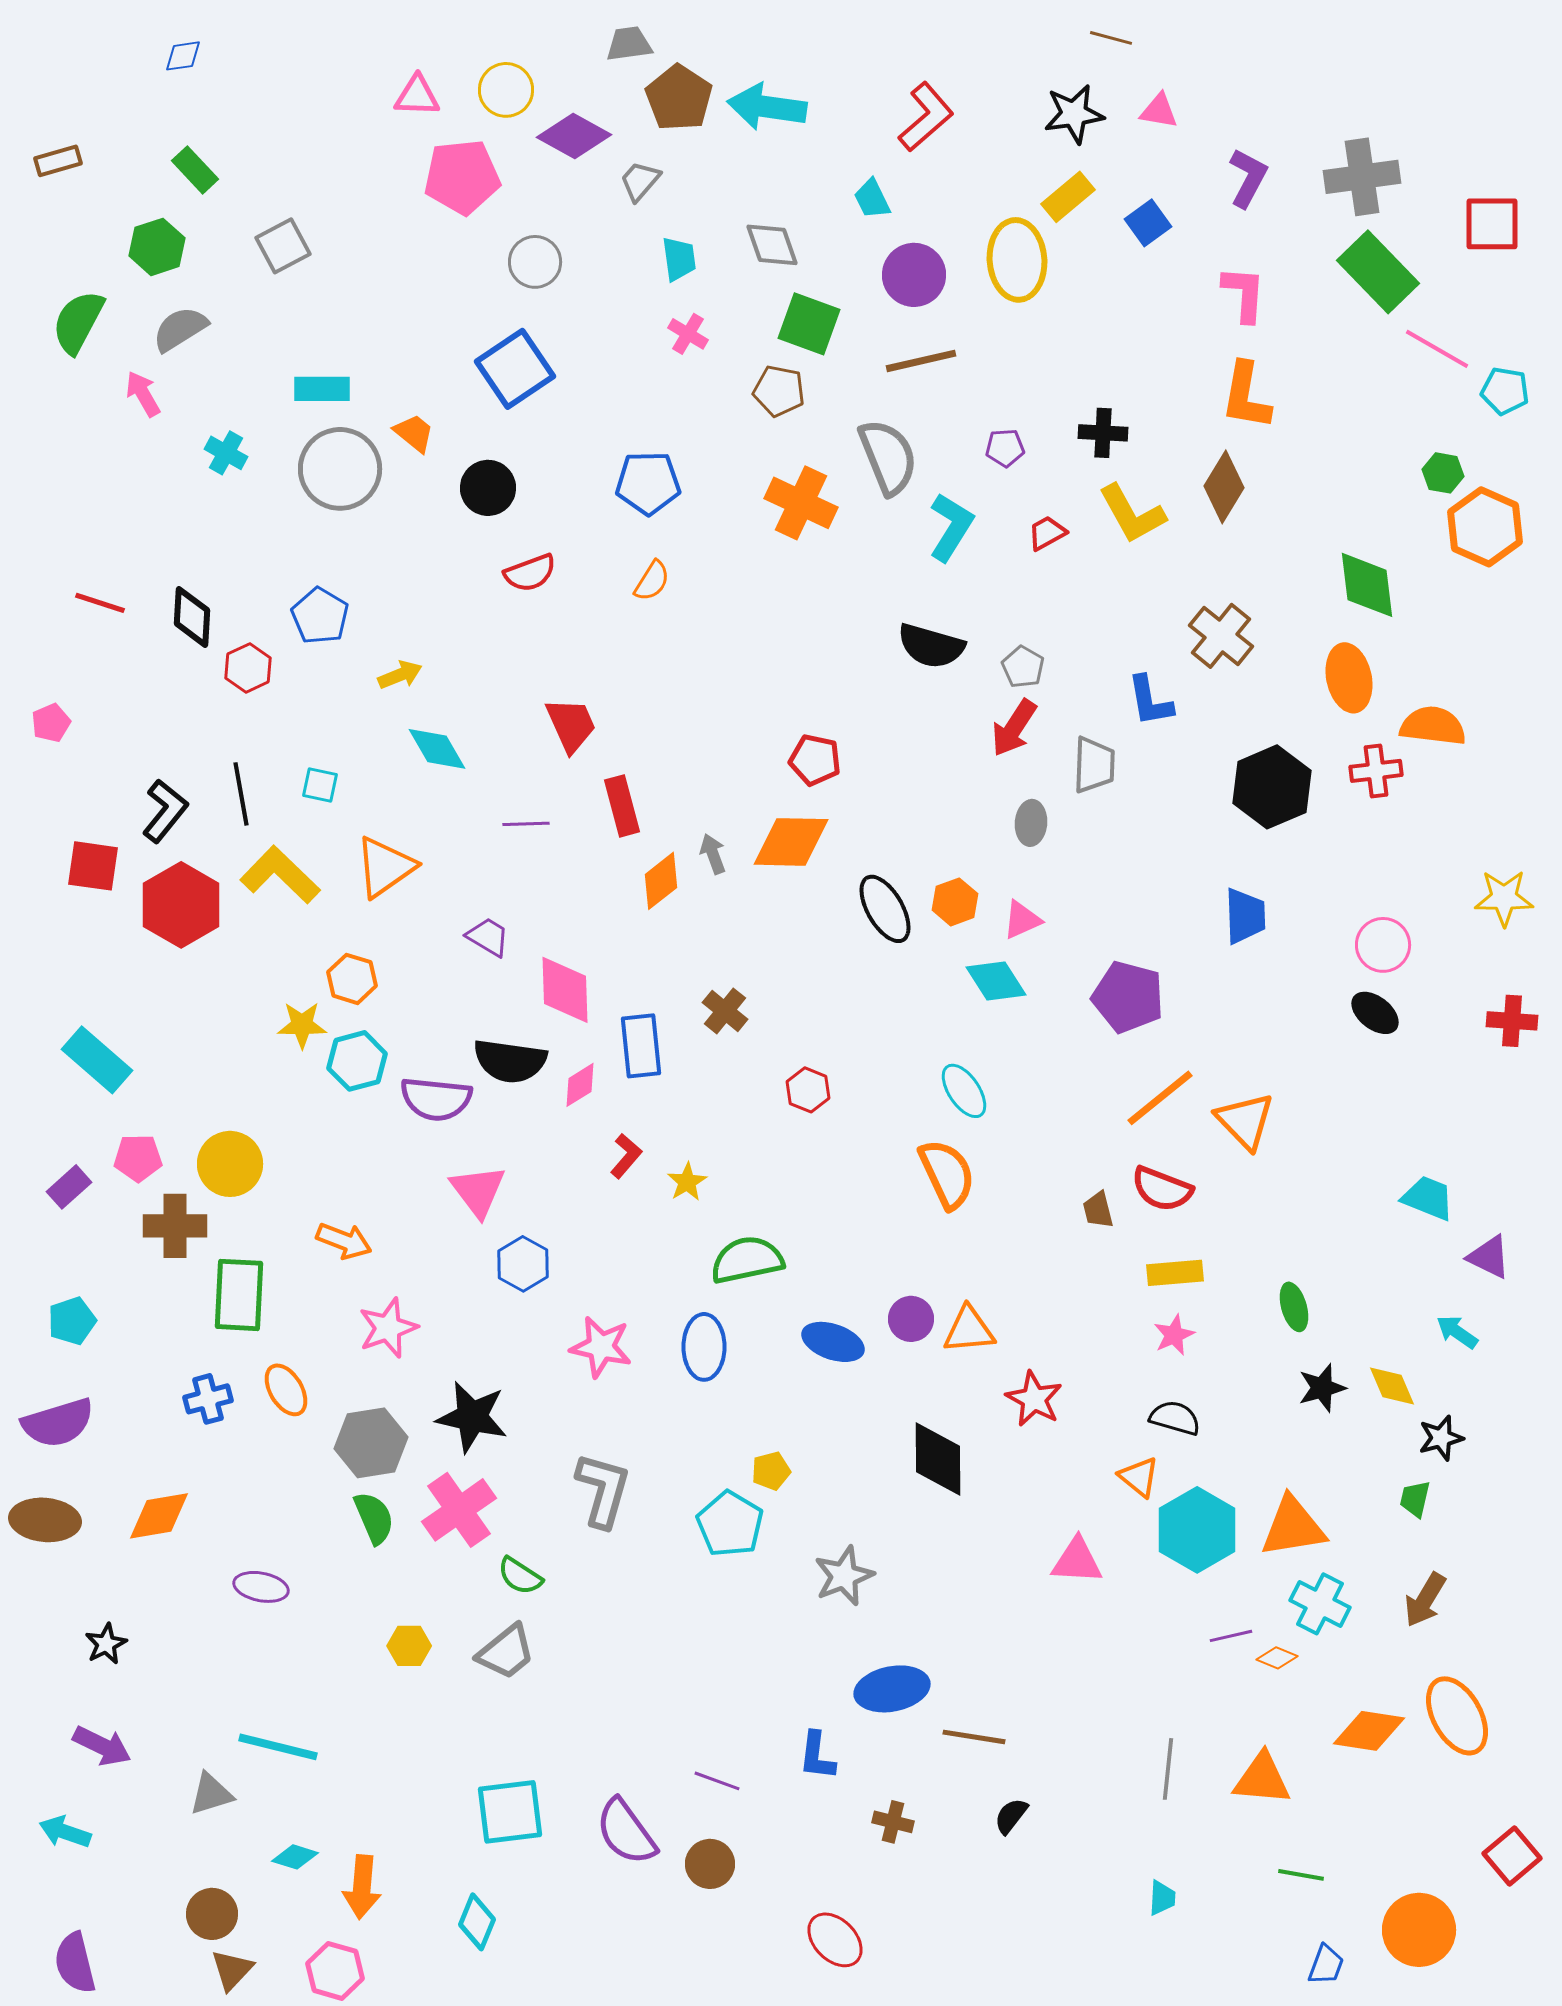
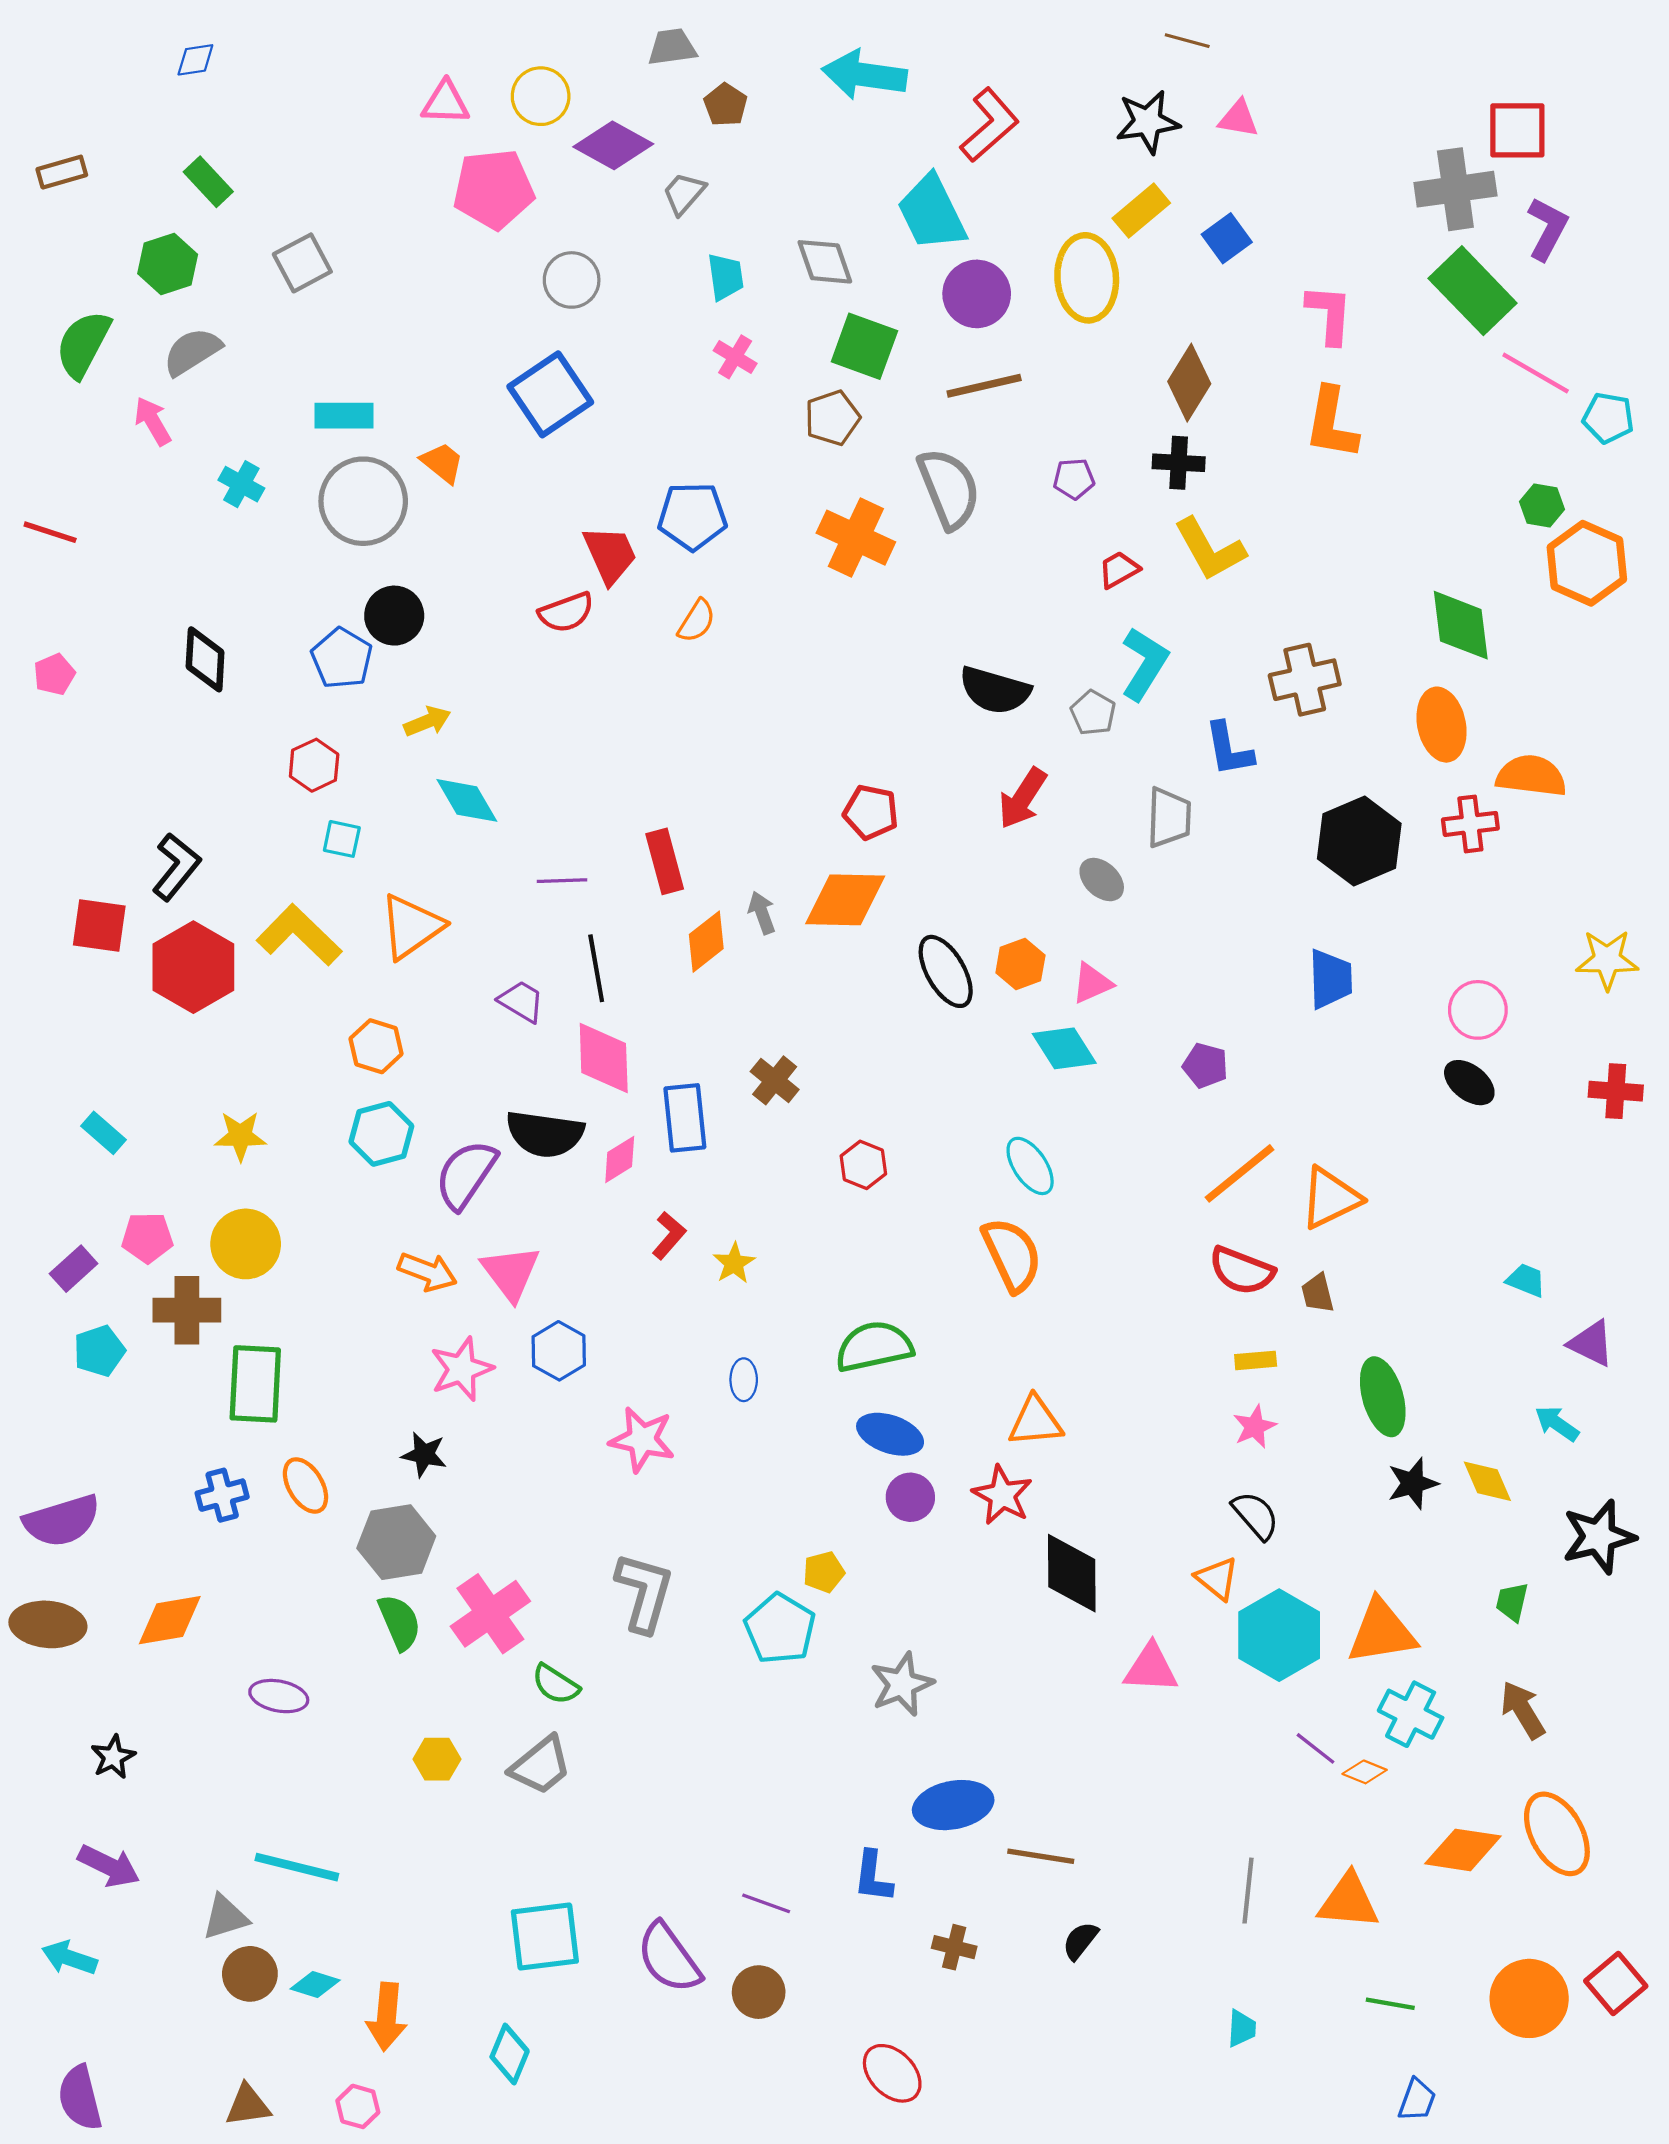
brown pentagon: (679, 98) -> (725, 105), size x0.6
cyan arrow: (767, 107) -> (864, 75), moved
purple L-shape: (1248, 178) -> (1547, 229), moved
cyan trapezoid: (872, 199) -> (932, 213), size x1.8
red square: (1492, 224) -> (1517, 130), moved
brown pentagon: (779, 391) -> (832, 418), turned -30
brown diamond: (1224, 487) -> (1189, 383), moved
black circle: (488, 488) -> (394, 616), moved
cyan L-shape: (951, 527) -> (1144, 664), moved
red line: (100, 603) -> (50, 532), moved
brown cross: (1221, 636) -> (1305, 680), turned 38
red hexagon: (248, 668) -> (314, 765), moved
pink pentagon: (51, 723) -> (54, 674), moved
red trapezoid: (571, 725) -> (610, 555), moved
red arrow: (1014, 728) -> (1023, 798), moved
black line: (241, 794) -> (596, 968), moved
gray ellipse: (1031, 823) -> (1102, 880), turned -51
purple pentagon: (1128, 997) -> (1205, 1065), size x0.6
yellow star: (302, 1025) -> (240, 1136), moved
cyan rectangle: (97, 1060) -> (104, 1133), size x0.6
purple semicircle: (436, 1099) -> (466, 1174), turned 118
orange triangle: (1245, 1121) -> (1330, 1198), turned 48
cyan trapezoid: (1428, 1198) -> (1526, 1280), size x0.7
brown trapezoid: (1098, 1210) -> (1318, 1293), moved
orange arrow: (344, 1241) -> (427, 1272), moved
green semicircle: (747, 1260) -> (874, 1347), moved
yellow rectangle: (1175, 1273) -> (1256, 1360), size x0.7
green ellipse: (1294, 1307) -> (1383, 1397), size x1.5
purple circle: (911, 1319) -> (910, 1497), moved
cyan pentagon: (72, 1321) -> (99, 1351), moved
pink star: (388, 1328) -> (462, 1369), moved
blue ellipse: (704, 1347) -> (744, 1380), moved, size x0.6
red star: (1034, 1399) -> (1002, 1495), moved
black star: (472, 1417) -> (424, 1454), moved, size x0.6
black semicircle: (1175, 1418) -> (1256, 1515), turned 33
black star: (1441, 1438) -> (1599, 1537), moved, size x1.5
black diamond: (938, 1459) -> (1072, 1573), moved
brown arrow: (1425, 1600) -> (1523, 1710), turned 118
purple line: (1231, 1636) -> (1315, 1748), turned 51
brown circle: (212, 1914) -> (250, 1974), moved
orange circle: (1419, 1930) -> (1529, 1998), moved
brown triangle: (232, 1970) -> (248, 2105), turned 39
pink hexagon: (335, 1971) -> (358, 2106), size x0.7

